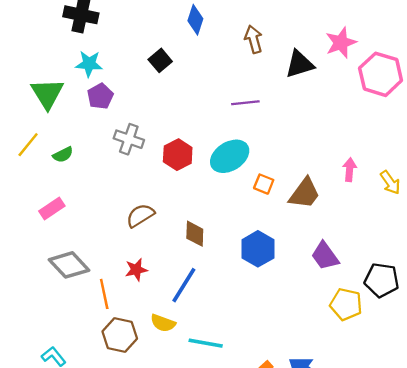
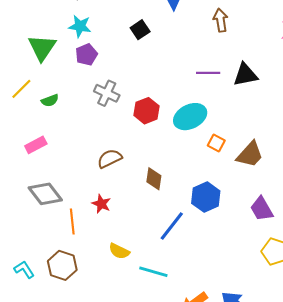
black triangle: (300, 64) -> (245, 75), moved
red star: (136, 270) -> (101, 204), turned 30
blue line: (184, 285) -> (172, 226), moved
brown hexagon: (120, 335) -> (62, 265), moved

